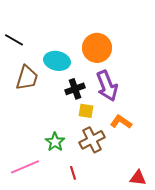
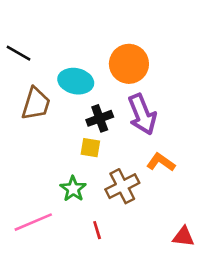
yellow square: (86, 111) -> (90, 148), moved

